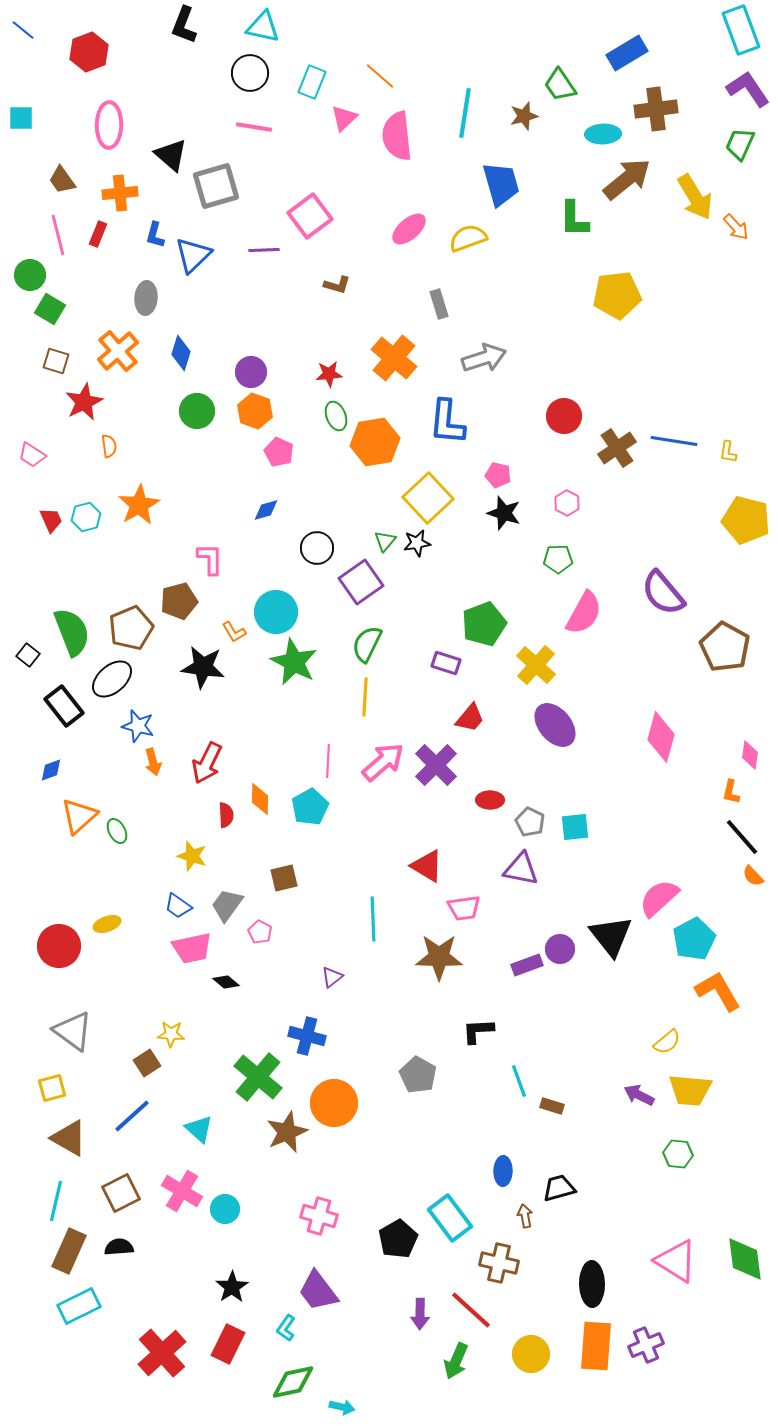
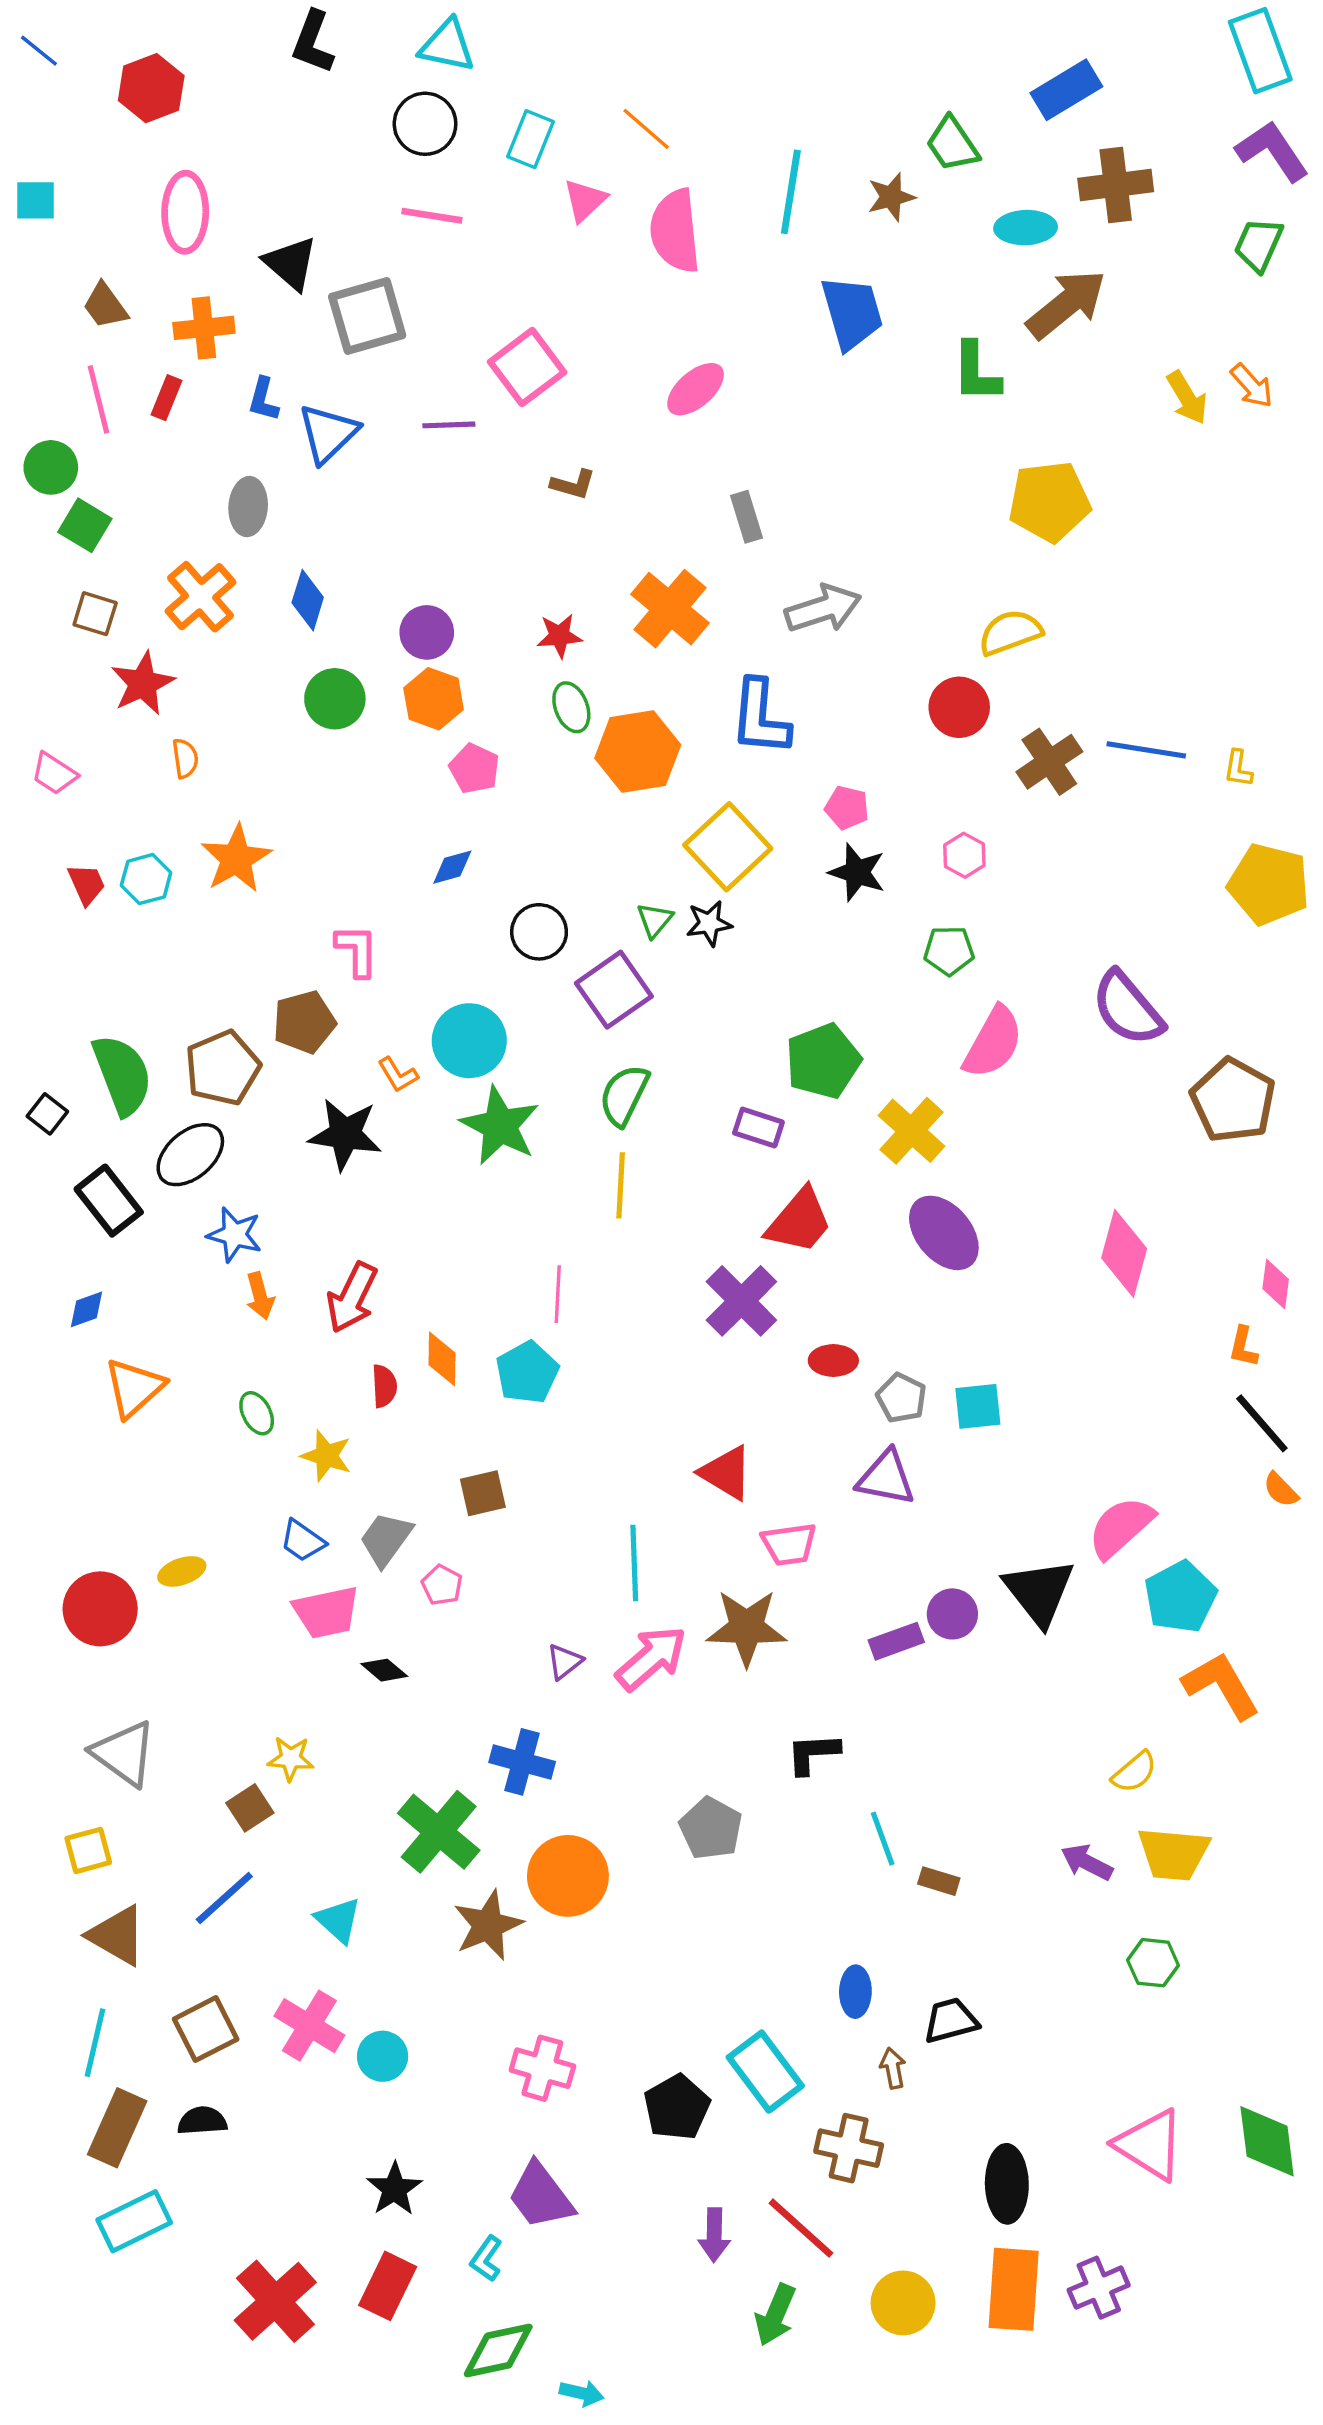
yellow arrow: (695, 197) -> (1187, 398), moved, size x0.7
yellow semicircle: (468, 238) -> (1010, 632), moved
red trapezoid: (470, 718) -> (799, 1221), size x1.4
pink arrow: (383, 762) -> (651, 1658), moved
green ellipse: (117, 831) -> (257, 1413), moved

